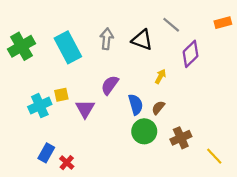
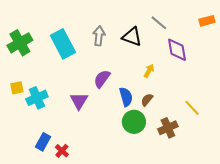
purple diamond: (191, 54) -> (177, 50), turned -55
yellow square: (61, 95) -> (17, 88), moved
yellow line: (214, 156) -> (192, 108), moved

